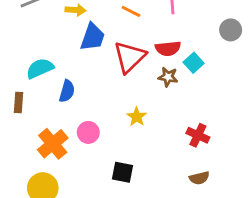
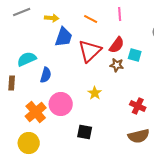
red semicircle: (168, 48) -> (117, 45), turned -48
cyan square: (194, 63) -> (135, 55), turned -32
pink circle: (88, 132) -> (61, 104), size x1.5
brown semicircle: (199, 178) -> (139, 136), size x1.5

